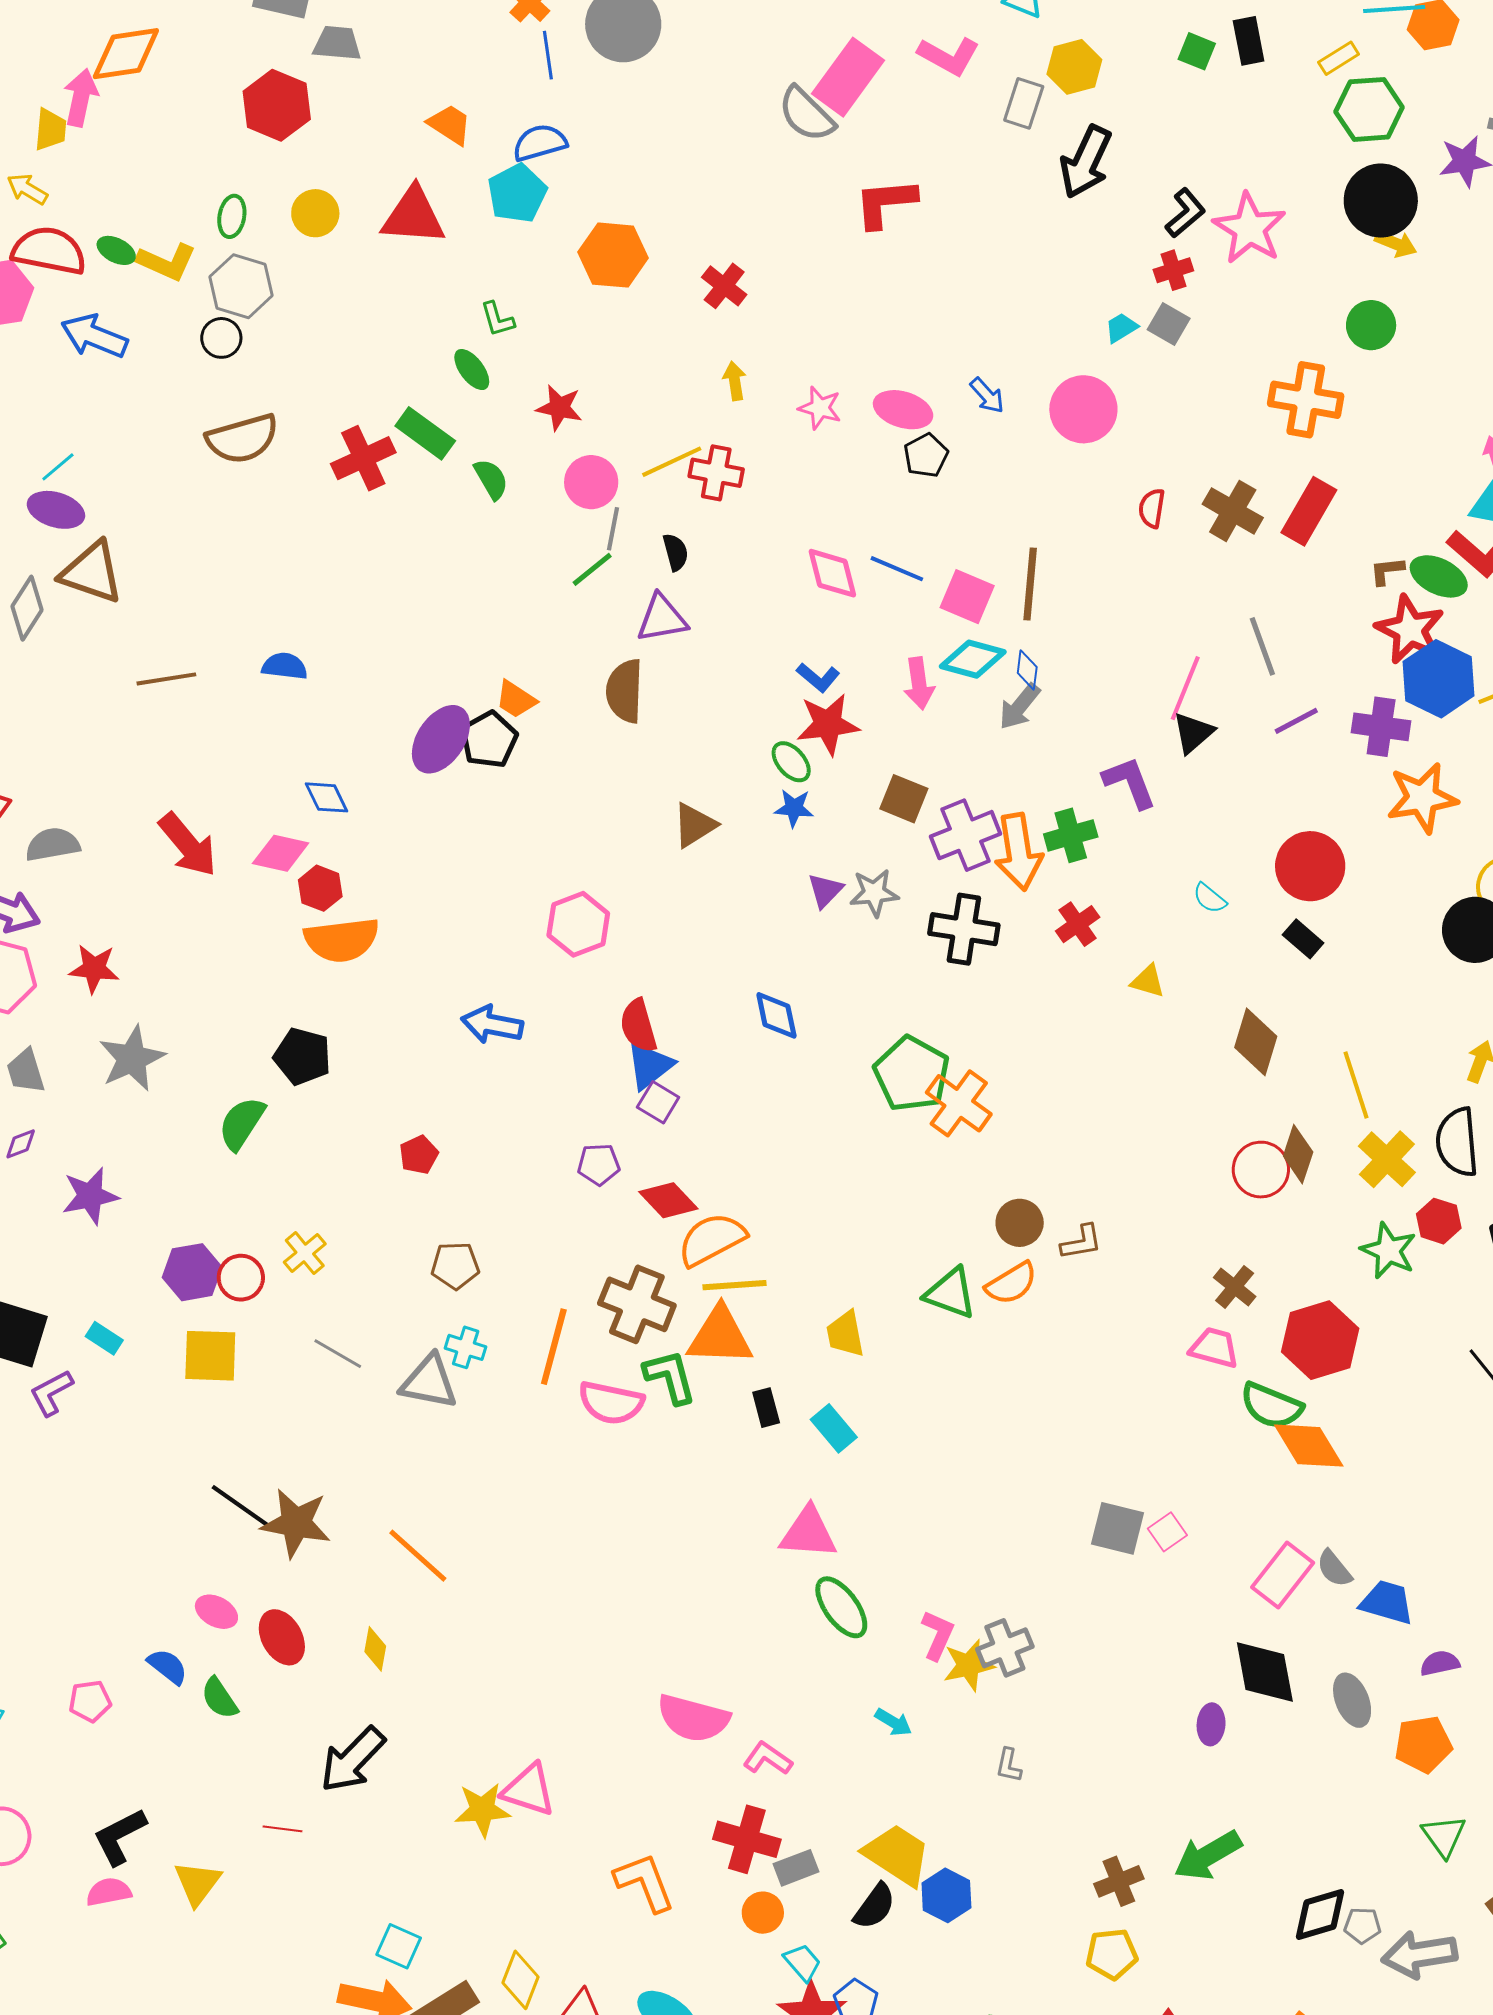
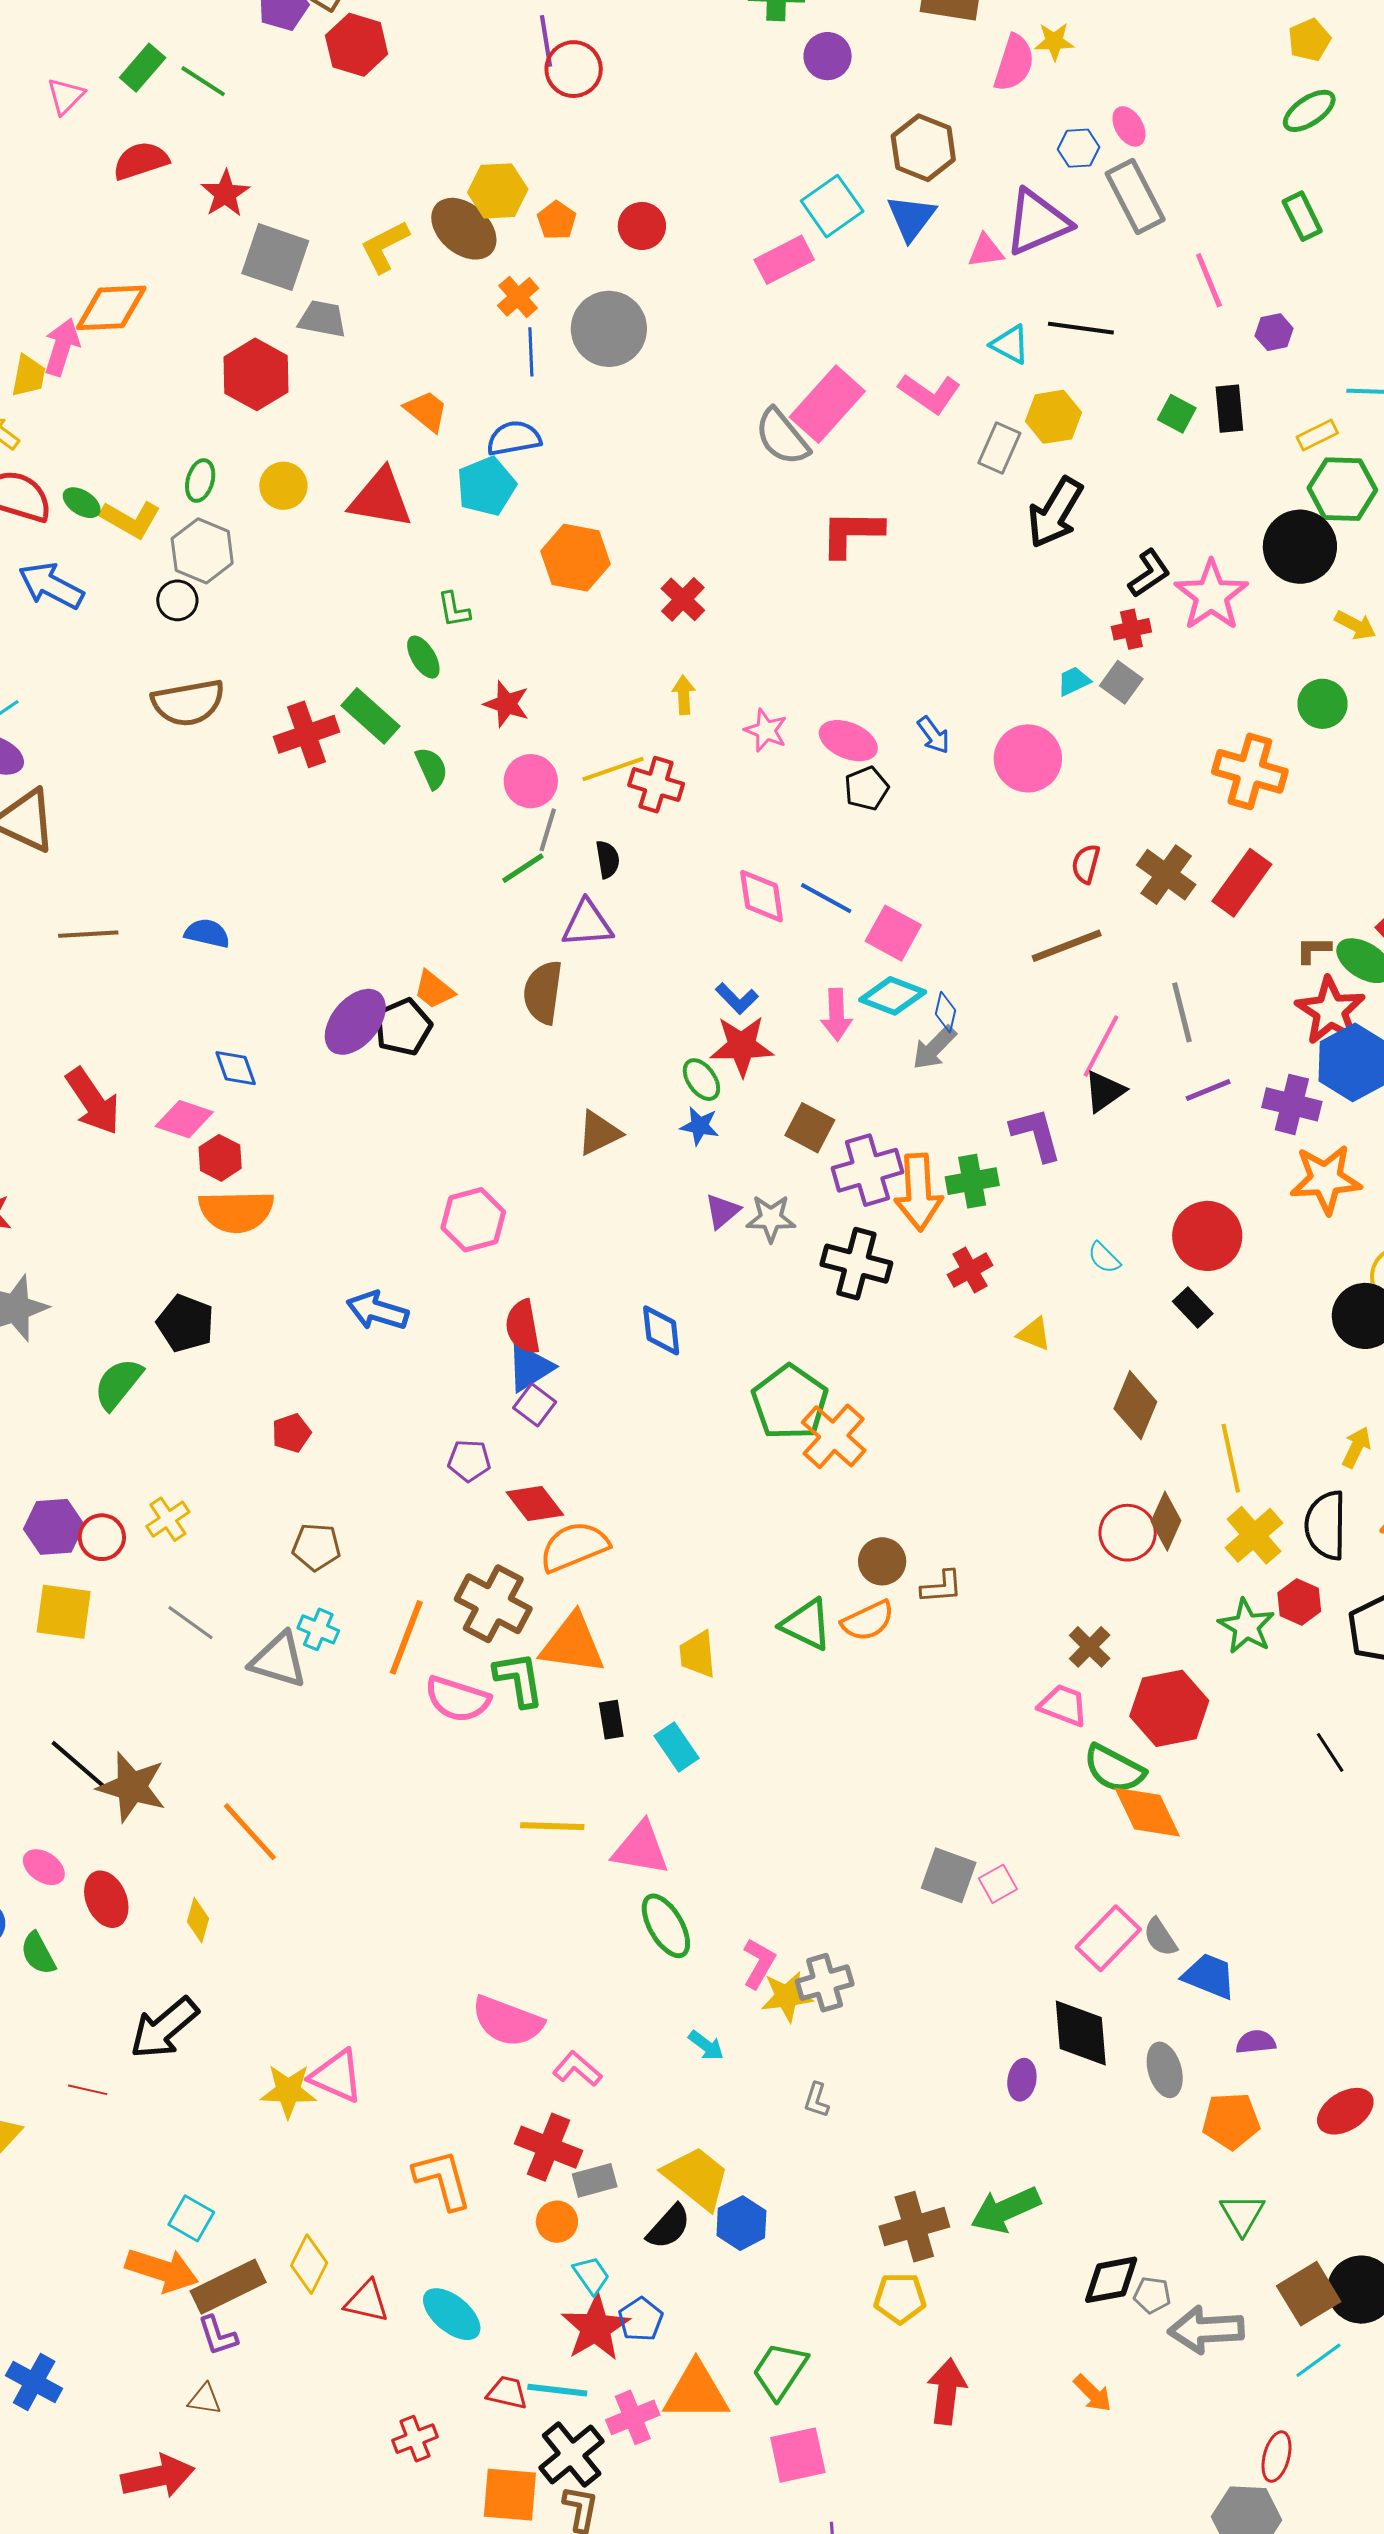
black circle: (1381, 201) -> (1300, 547), moved
brown line: (1030, 584) -> (1067, 946), moved, turned 58
yellow line: (735, 1285) -> (552, 1826), moved
brown cross: (1119, 1881) -> (914, 2227), size x1.4

